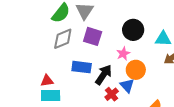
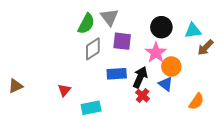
pink star: (123, 54) -> (156, 53), size x1.5
red triangle: (47, 81) -> (64, 90), moved, turned -32
red cross: (112, 94) -> (143, 96), moved

